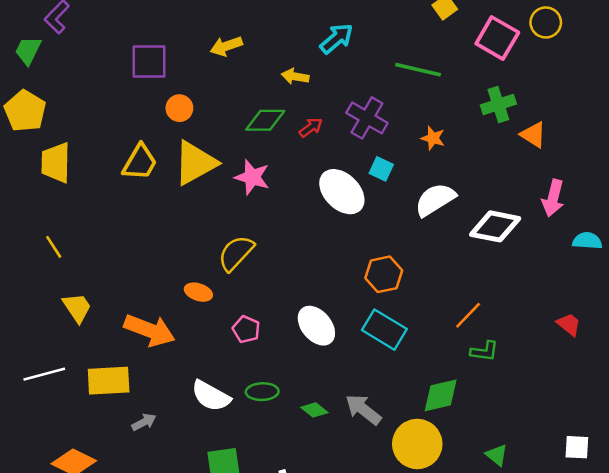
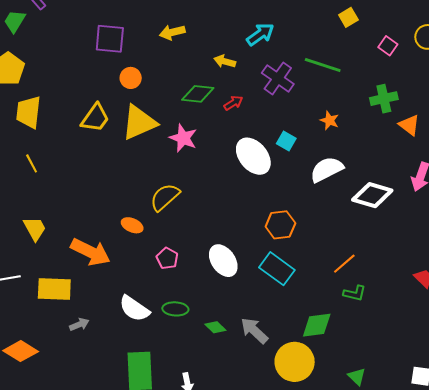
pink square: (497, 38) -> (388, 46), size x0.6
purple cross: (367, 118) -> (278, 78), moved
yellow line: (54, 247) -> (32, 163), moved

